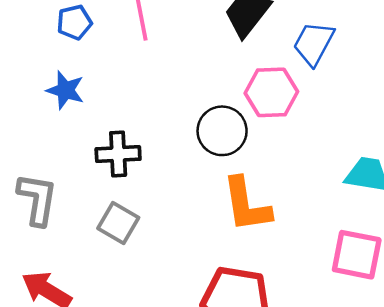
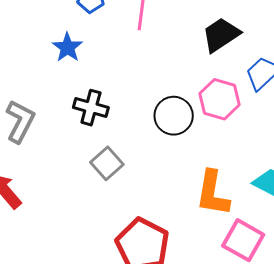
orange L-shape: (247, 205) -> (213, 193), moved
gray square: (118, 223) -> (107, 163), moved

